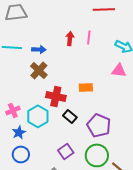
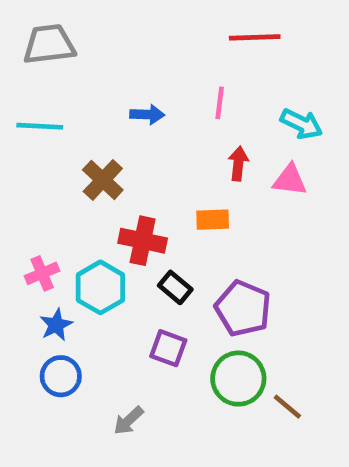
red arrow: (70, 38) -> (238, 164), moved
blue arrow: (39, 49) -> (147, 114), moved
purple square: (66, 151) -> (168, 348), moved, turned -35

